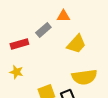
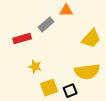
yellow trapezoid: (76, 44) -> (91, 39), moved
yellow star: (16, 72) -> (35, 67), moved

